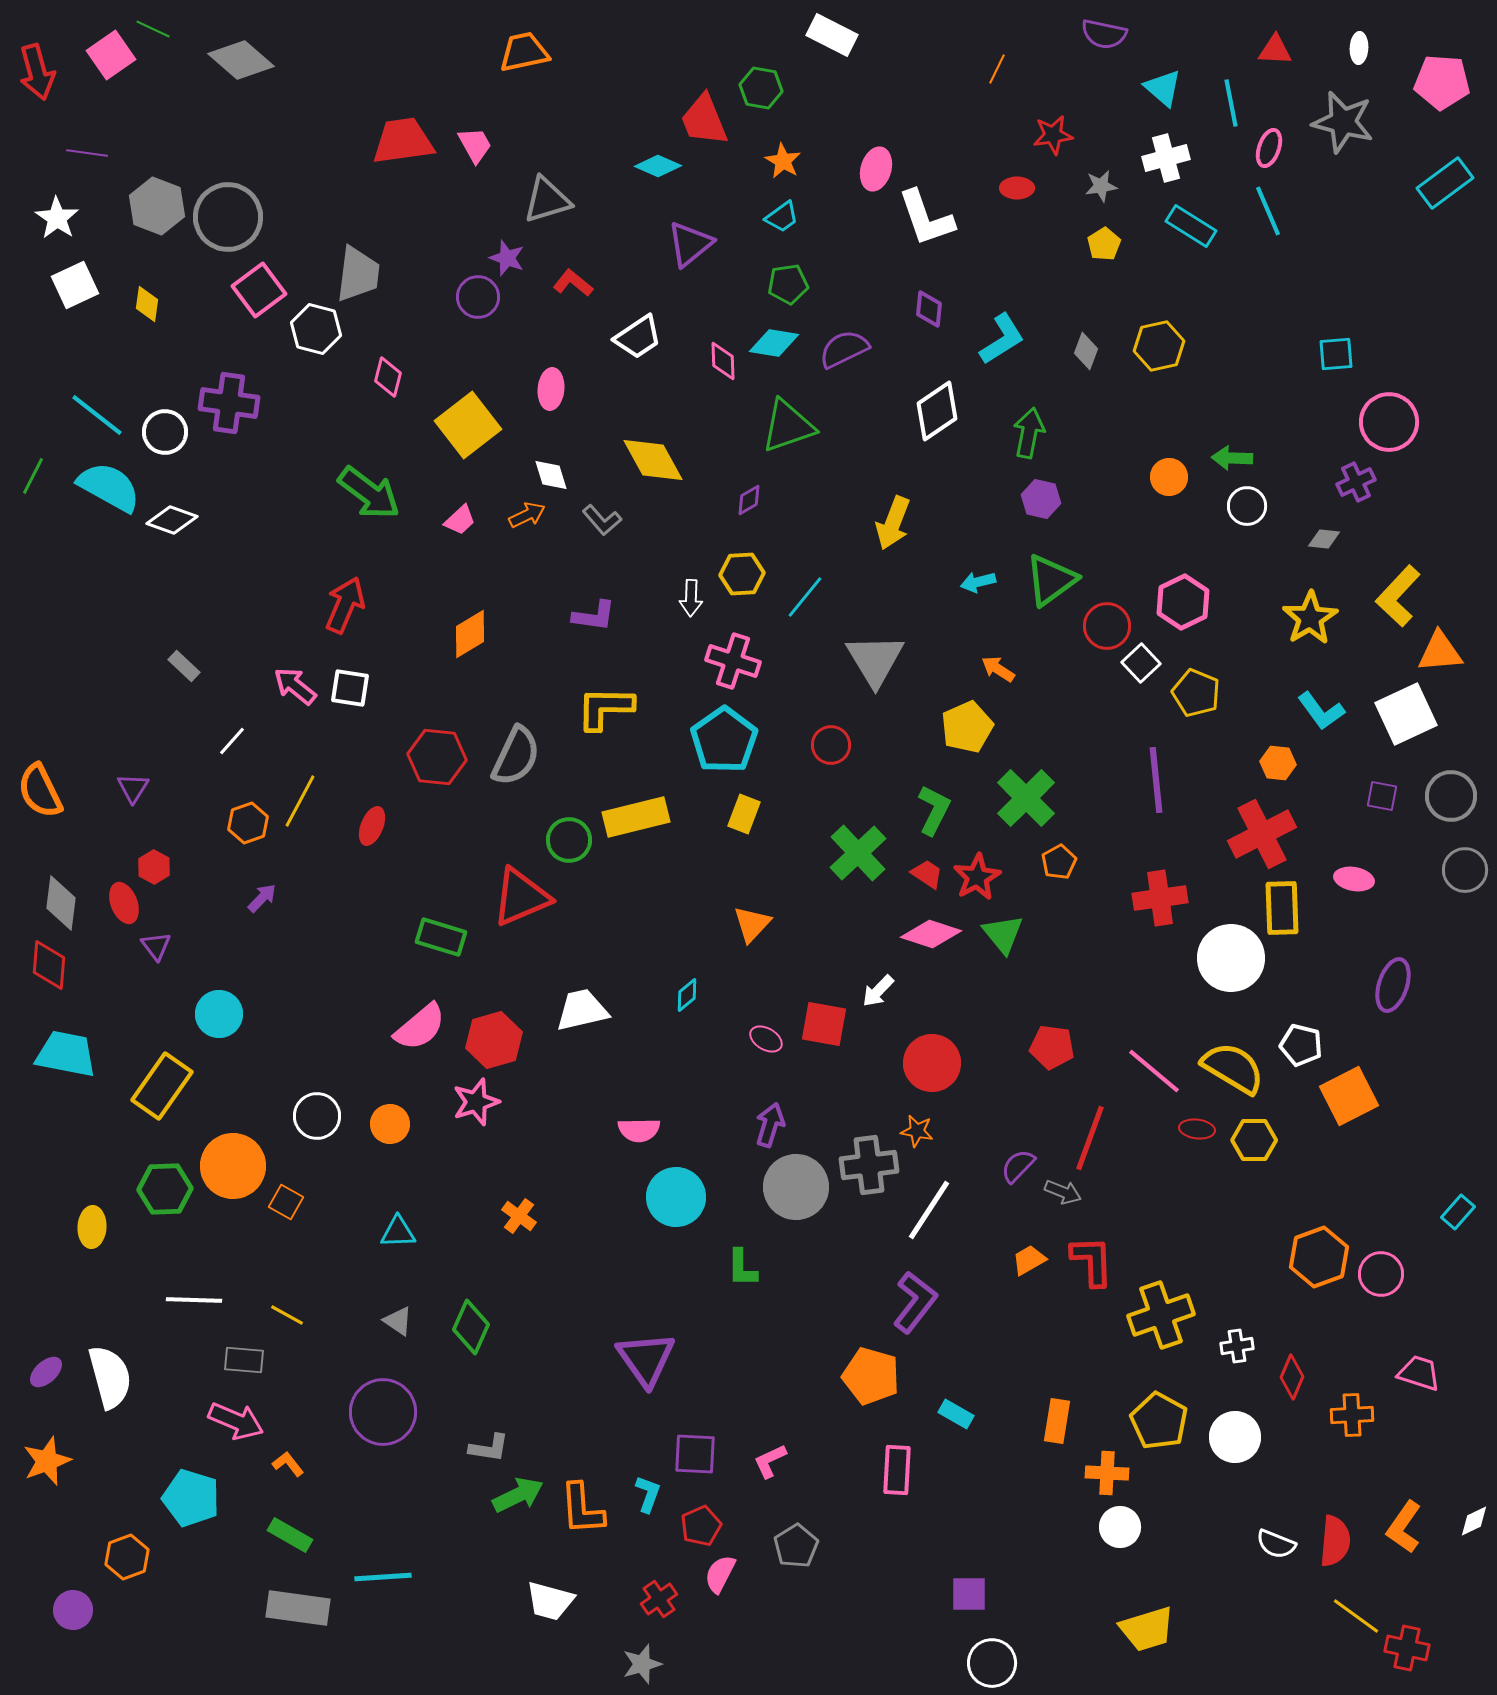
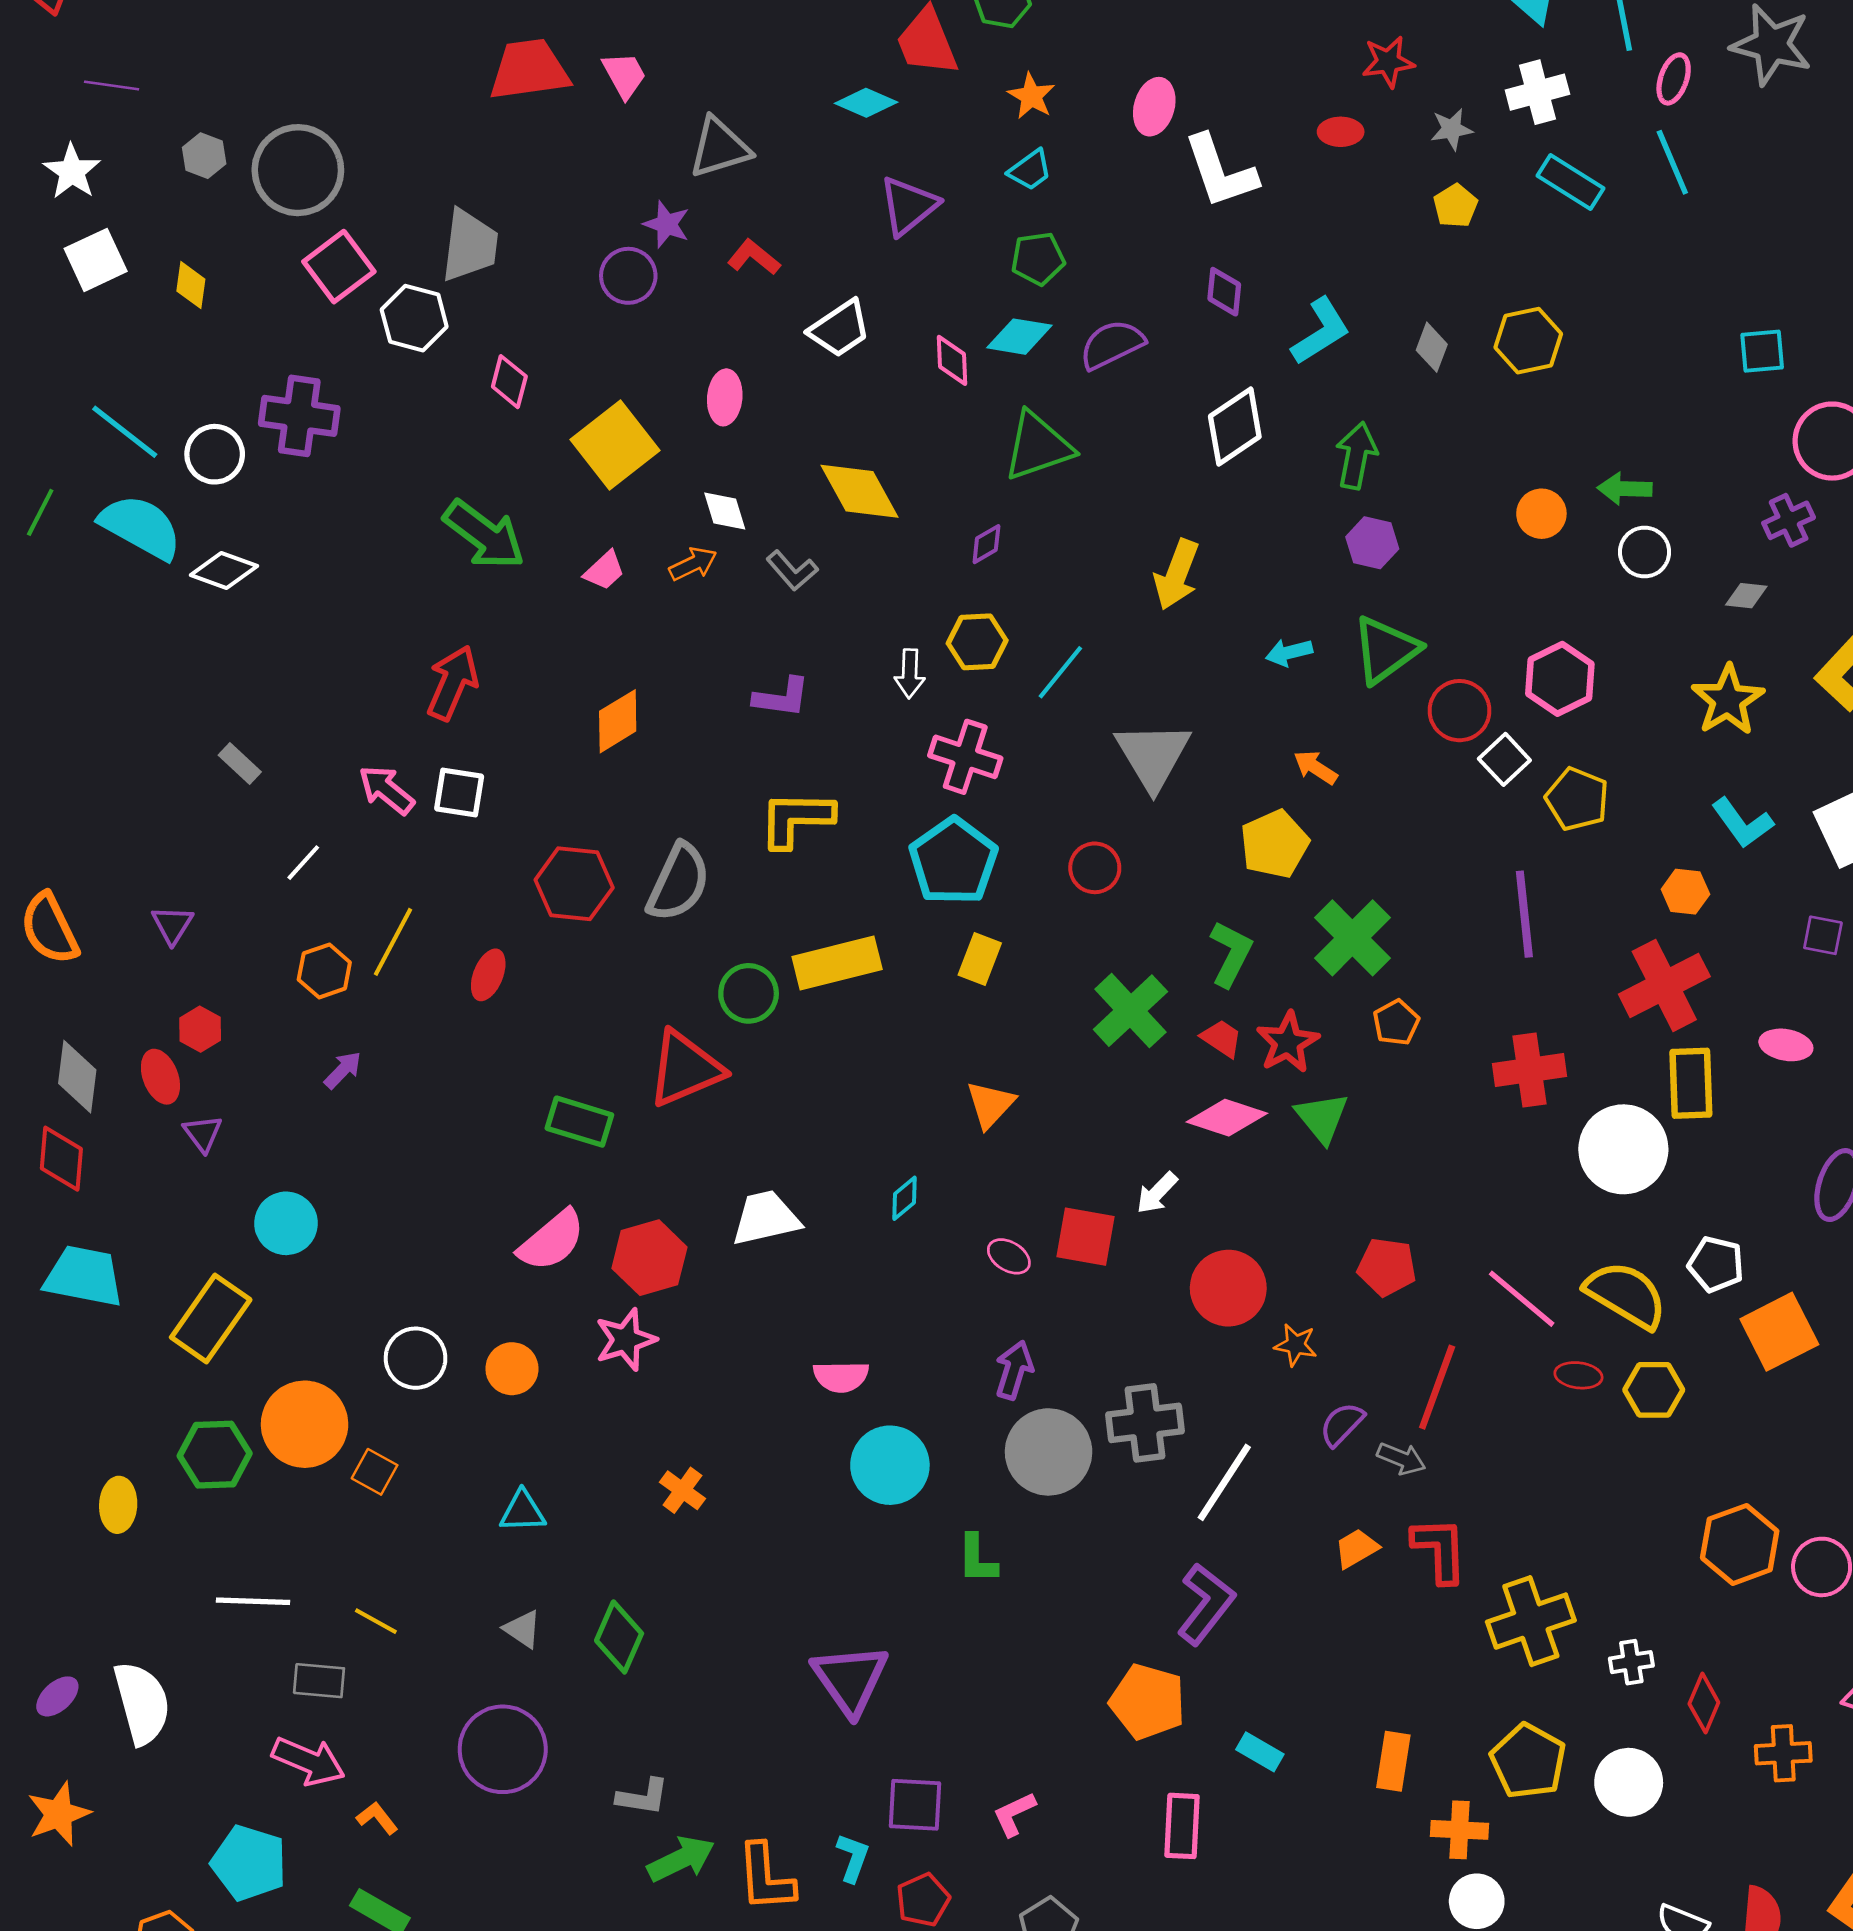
gray hexagon: (157, 206) -> (204, 156), size x0.6
orange star: (917, 1131) -> (1296, 1345), moved

